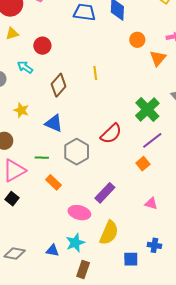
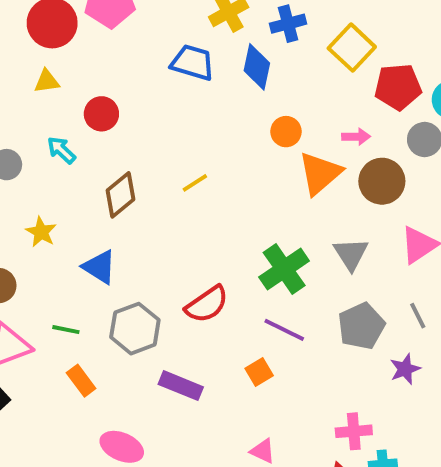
orange triangle: (158, 58) -> (320, 173), size x1.4
yellow line: (95, 73) -> (195, 183), turned 56
purple line: (152, 140) -> (284, 330), turned 55
purple rectangle: (105, 193) -> (181, 386), moved, turned 60

